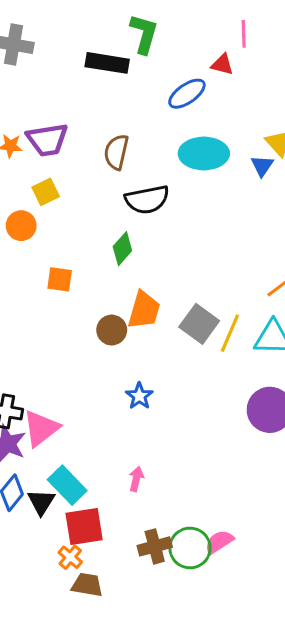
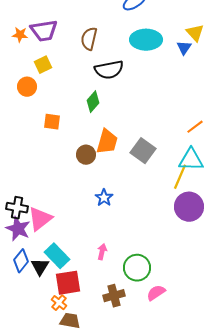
yellow line: (230, 333) -> (180, 177), moved
green circle: (190, 548) -> (137, 268), moved

